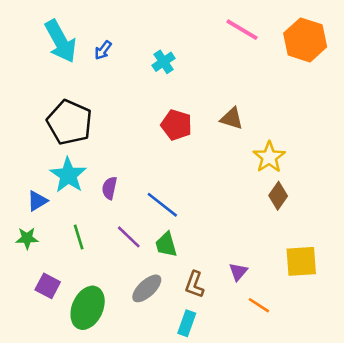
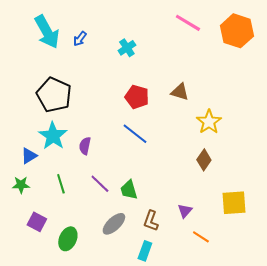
brown diamond: (278, 196) -> (204, 160), moved
blue line: (162, 205) -> (135, 134), moved
green ellipse: (88, 308) -> (68, 239), size x0.7

